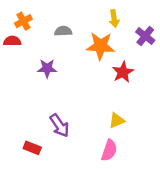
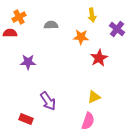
orange star: (101, 46) -> (81, 37), size x0.7
purple star: (47, 68) -> (28, 62), moved

